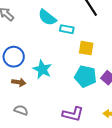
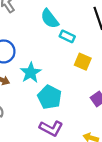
cyan pentagon: (85, 76) -> (50, 97), moved

